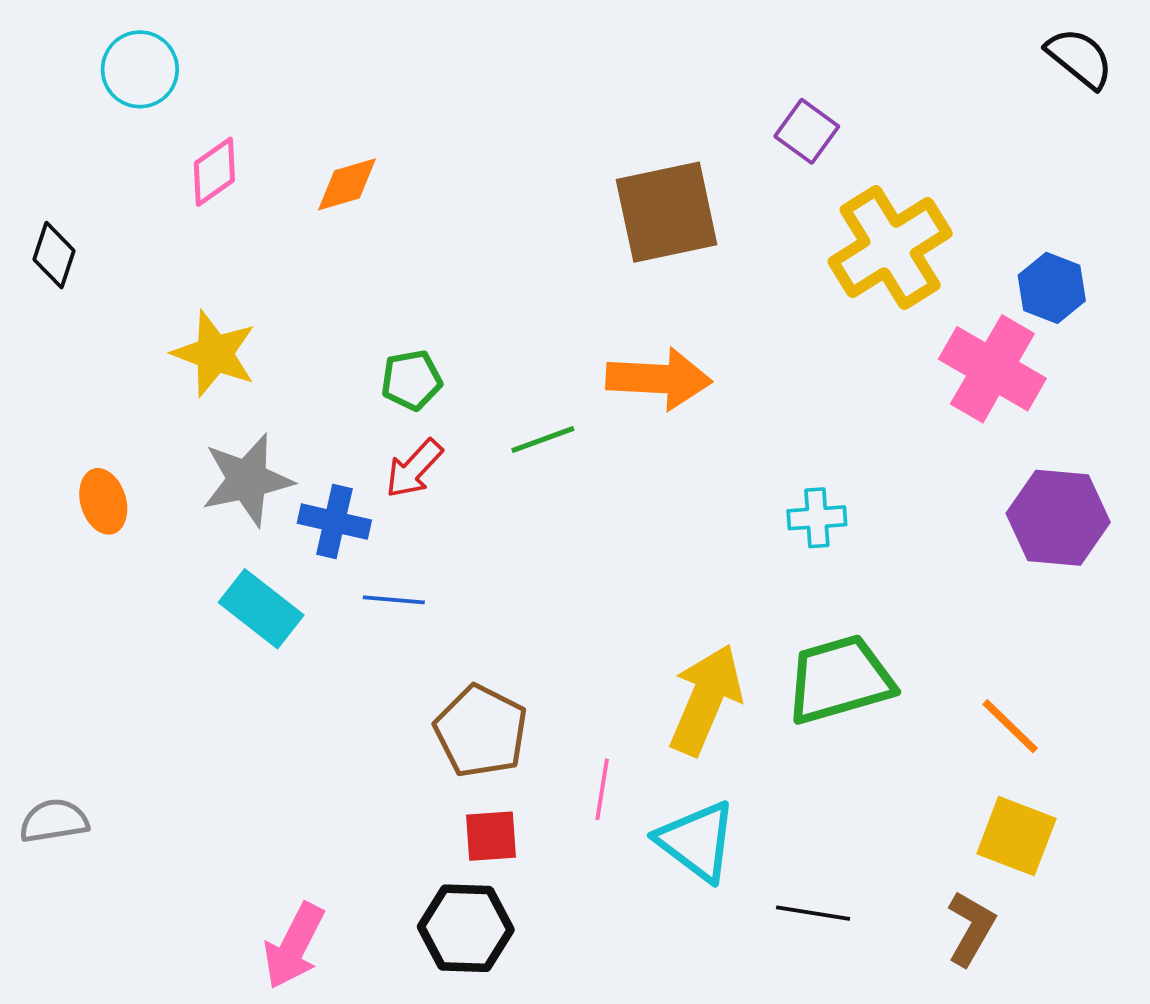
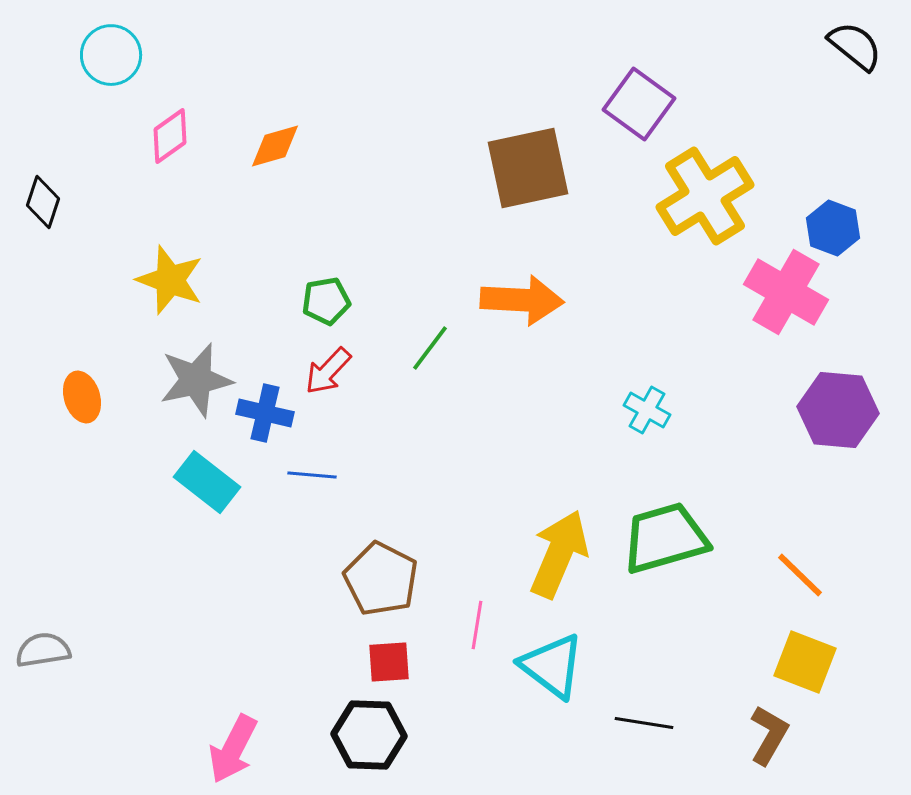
purple square: (807, 131) -> (639, 104), size x1.4
green line: (543, 439) -> (430, 348), turned -33
cyan cross: (817, 518) -> (647, 410), turned 33

